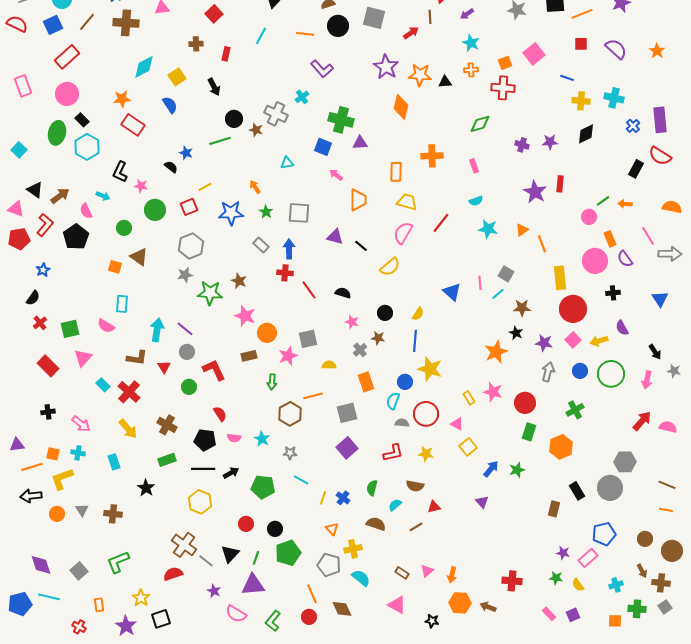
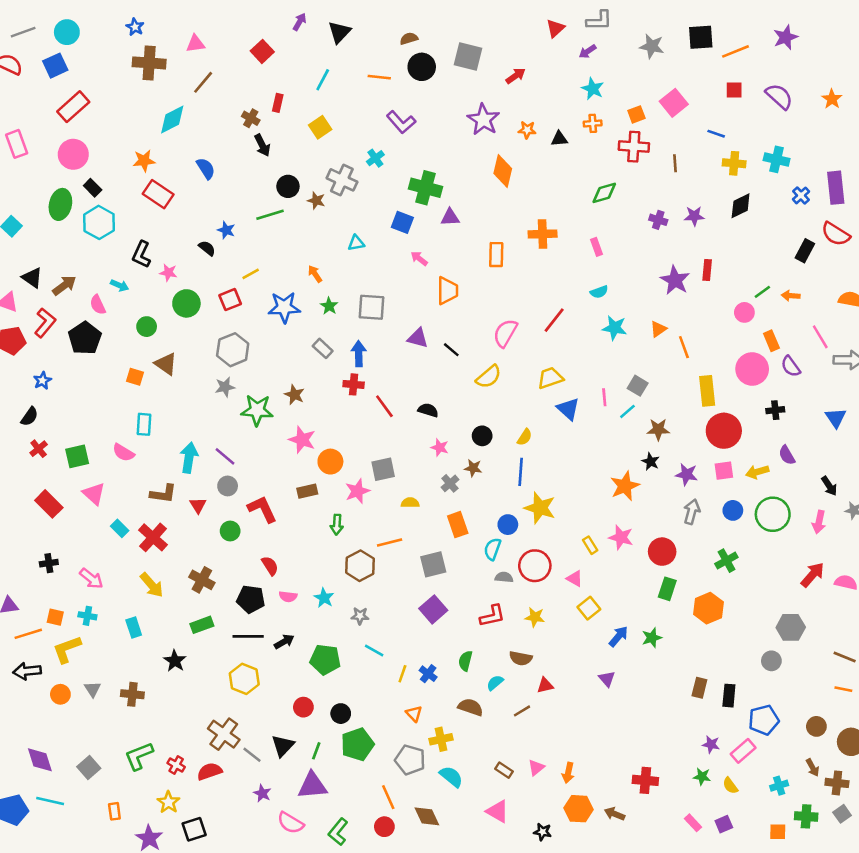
brown line: (430, 17) -> (675, 163), moved
brown line: (87, 22) -> (203, 82), moved
brown cross: (196, 44) -> (251, 118), moved, turned 32
orange star: (420, 75) -> (527, 130), size x0.6
yellow square: (177, 77) -> (320, 127), moved
yellow trapezoid: (407, 202) -> (550, 378), moved, turned -35
pink square: (573, 340) -> (724, 471), turned 35
pink triangle: (83, 358) -> (94, 494), turned -30
gray circle: (610, 488) -> (771, 661), size x0.6
black rectangle: (577, 491) -> (729, 696), moved, turned 36
red cross: (79, 627) -> (176, 765), moved

